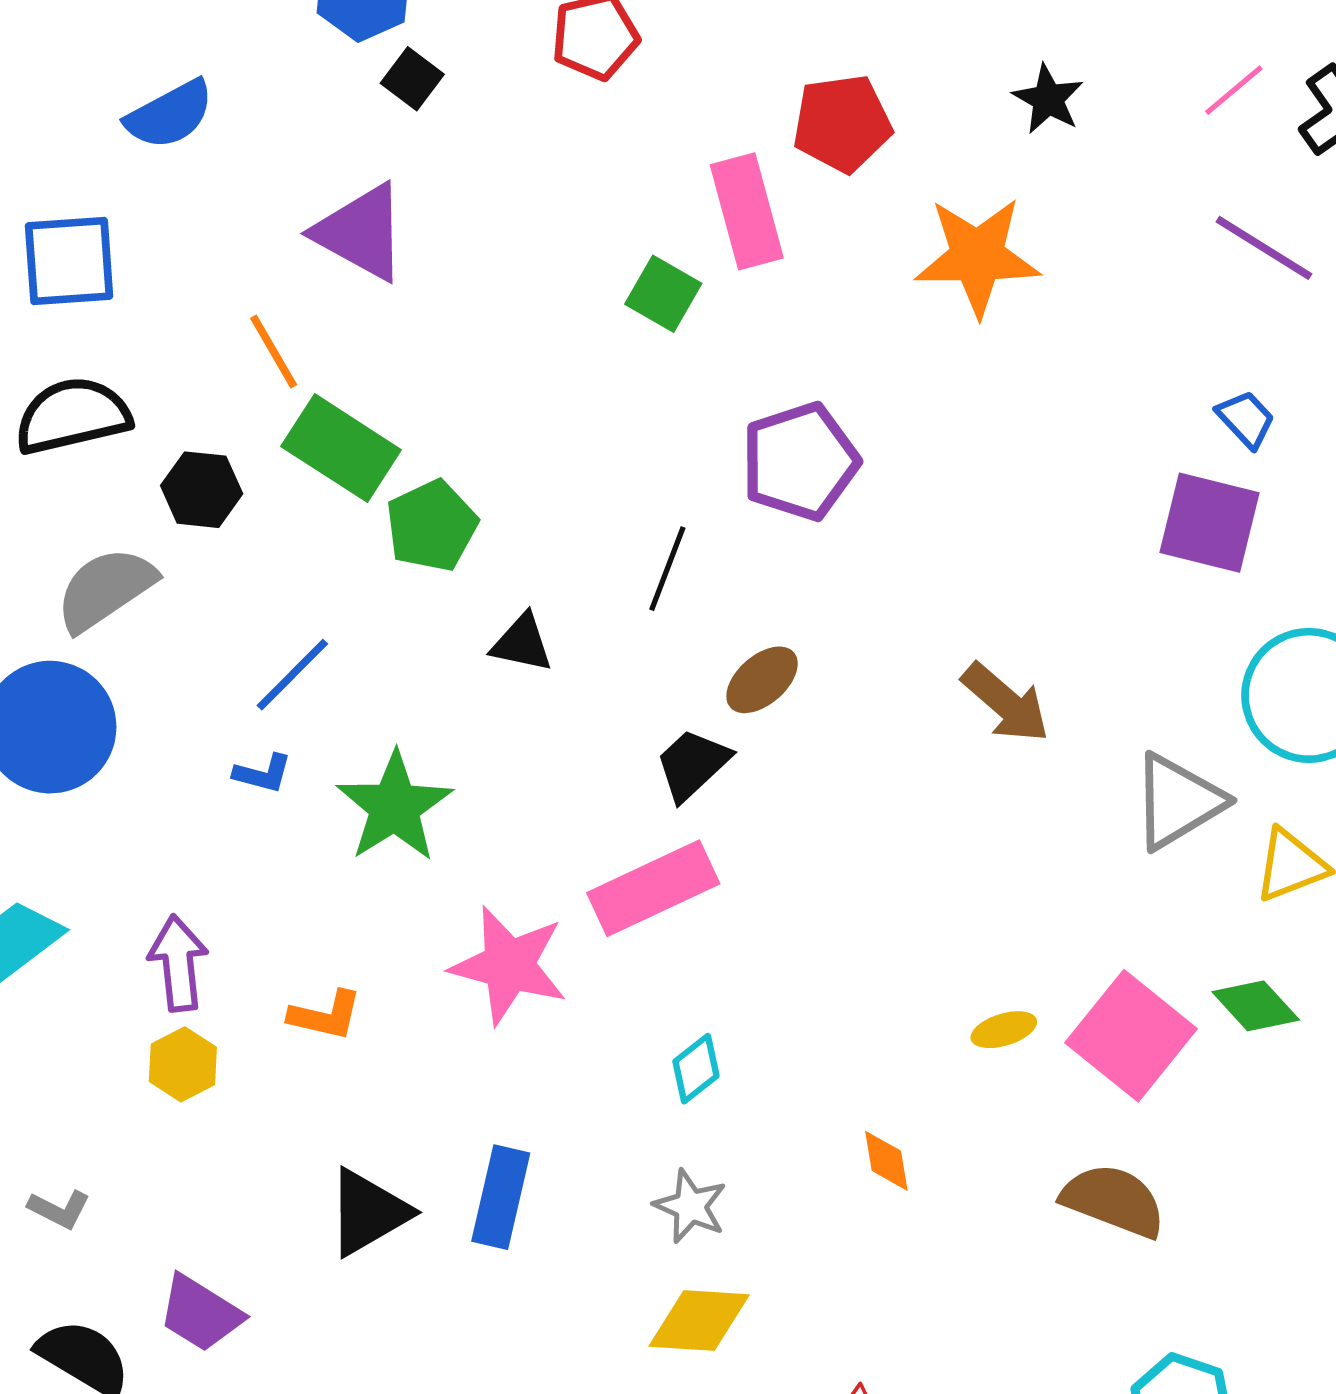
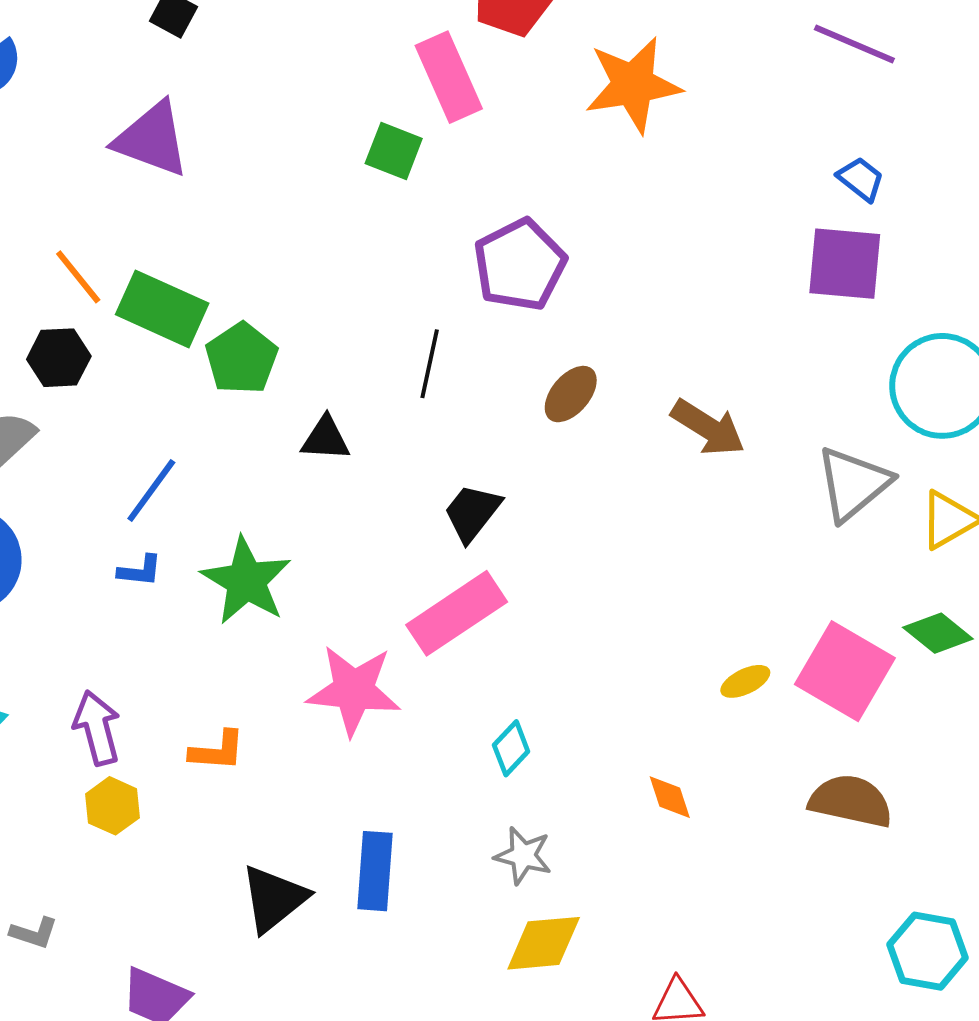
orange line: (274, 352) -> (78, 277), moved
brown ellipse: (762, 680) -> (571, 394), moved

